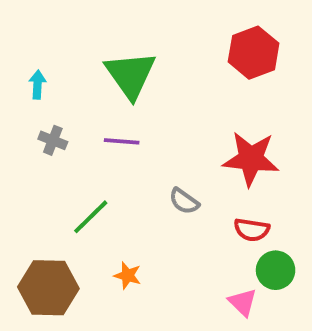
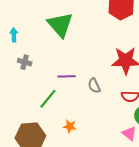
purple line: (122, 141) -> (67, 76), moved
gray semicircle: (184, 201) -> (94, 86), turned 35

